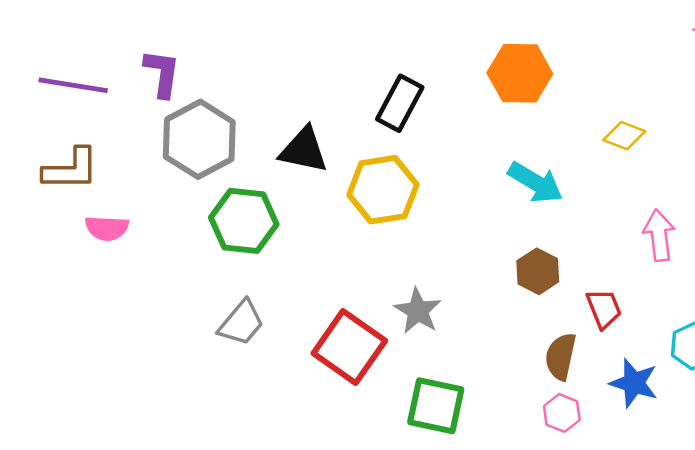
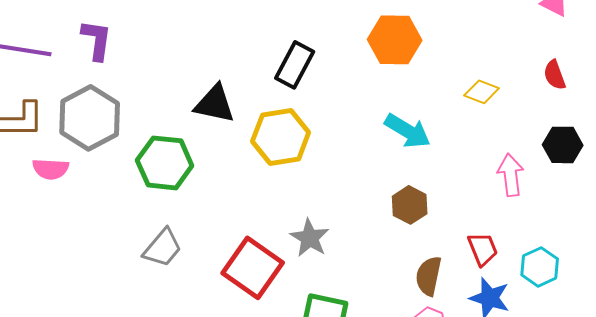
gray hexagon: (199, 139) -> (90, 118), moved
red trapezoid: (604, 309) -> (483, 249), moved

